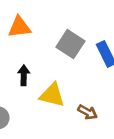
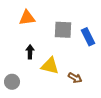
gray square: (70, 44) -> (63, 30), turned -30

